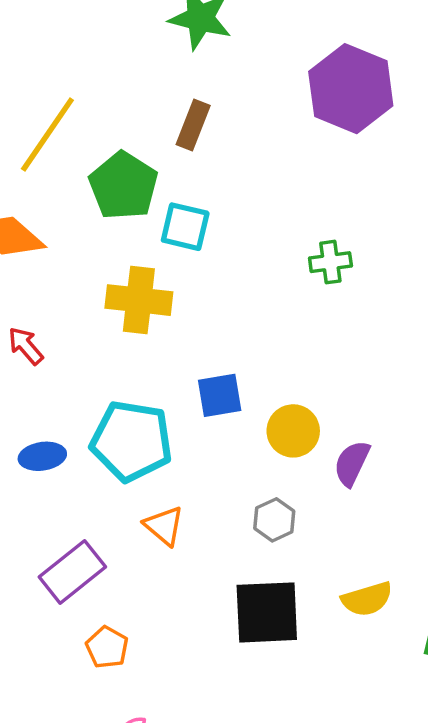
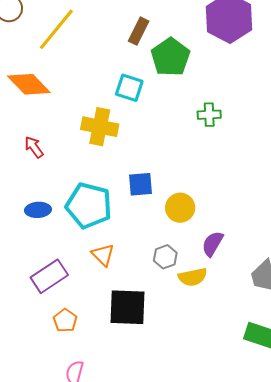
green pentagon: (123, 186) -> (170, 57), moved
purple semicircle: (352, 463) -> (213, 244), moved
yellow semicircle: (367, 599) -> (193, 277), moved
black square: (267, 612) -> (127, 307), moved

